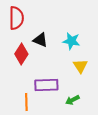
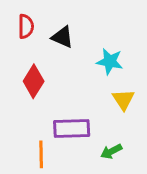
red semicircle: (16, 18) -> (26, 26), size x0.7
black triangle: (40, 40) -> (62, 37), moved

